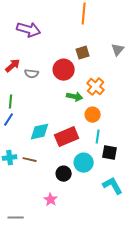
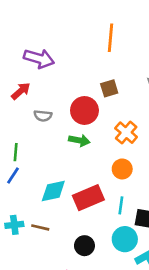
red arrow: (13, 66) -> (21, 91), moved
green arrow: (75, 97) -> (79, 140), moved
cyan line: (98, 137) -> (121, 205), moved
cyan circle: (84, 163) -> (125, 239), moved

